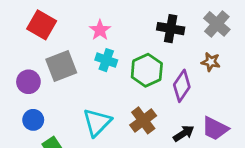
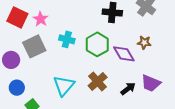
pink star: (100, 30) -> (41, 19), moved
brown star: (211, 62) -> (144, 43), moved
purple diamond: (182, 86) -> (124, 54), turned -60

